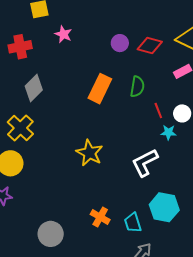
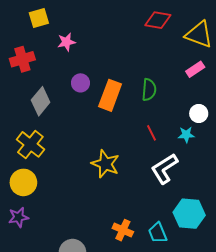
pink star: (63, 34) -> (66, 42), turned -30
purple circle: (120, 43) -> (80, 83), moved
red diamond: (150, 46) -> (158, 20), moved
red line: (158, 110) -> (151, 133), moved

